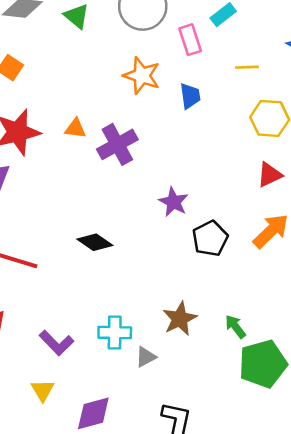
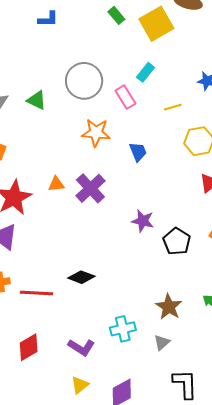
blue trapezoid: (190, 96) -> (138, 152), moved
black diamond: (95, 242) -> (81, 277), moved
gray triangle: (146, 357) -> (162, 342), moved
yellow triangle: (43, 390) -> (80, 385), turned 36

